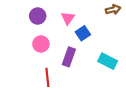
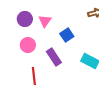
pink triangle: (68, 18) -> (45, 21), moved
purple rectangle: (69, 57) -> (54, 57), turned -54

